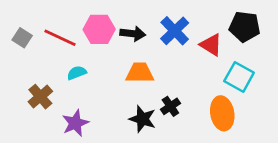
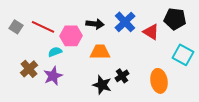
pink hexagon: (99, 29) -> (71, 36), moved
cyan square: (239, 77) -> (183, 55), moved
purple star: (75, 123) -> (53, 76), moved

